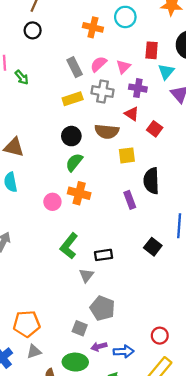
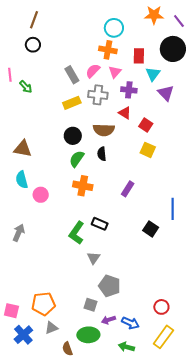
orange cross: (93, 27) -> (108, 50), moved
yellow square: (127, 155) -> (148, 150), moved, turned 35
black semicircle: (151, 181) -> (102, 154), moved, size x0.6
purple rectangle: (130, 200) -> (128, 189), turned 56
pink circle: (52, 202) -> (41, 195), moved
black rectangle: (104, 255) -> (100, 224), moved, turned 35
blue arrow: (124, 351) -> (130, 323), turned 30

